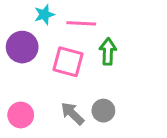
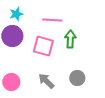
cyan star: (44, 15) -> (16, 14), moved
gray circle: (103, 111) -> (77, 78), moved

